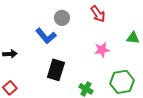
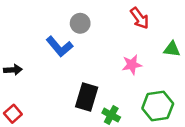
red arrow: (98, 14) -> (140, 18), moved
black rectangle: (56, 70) -> (87, 97), moved

